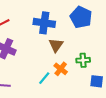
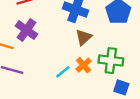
green cross: (83, 60) -> (111, 61), size x1.5

